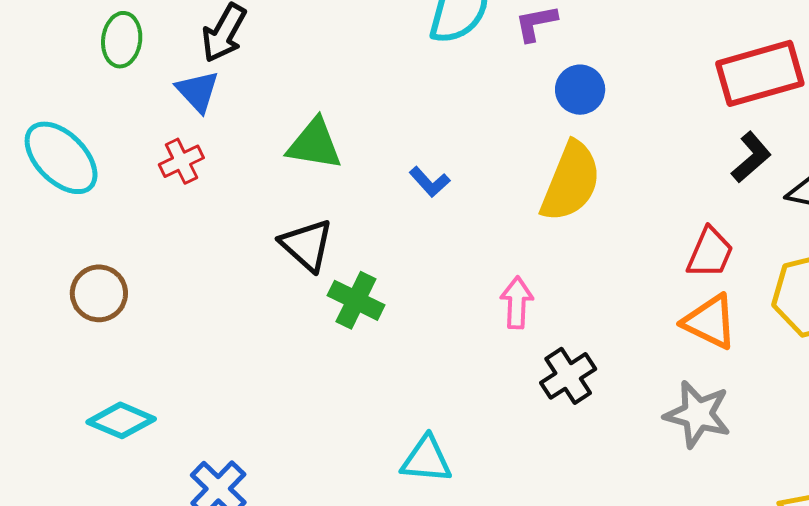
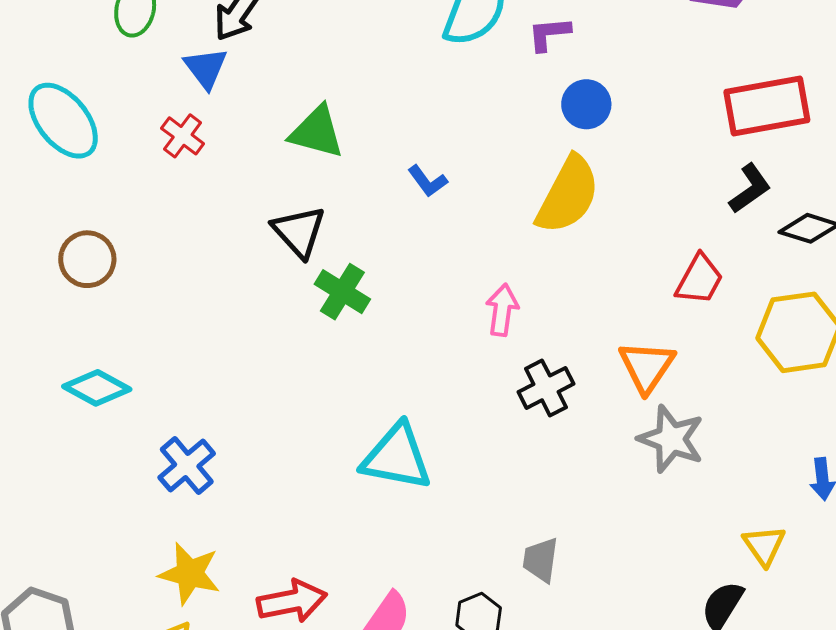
red cross: (181, 161) -> (183, 136), turned -33
orange triangle: (710, 322) -> (647, 367), moved, turned 32
cyan triangle: (426, 460) -> (397, 457), size x1.4

